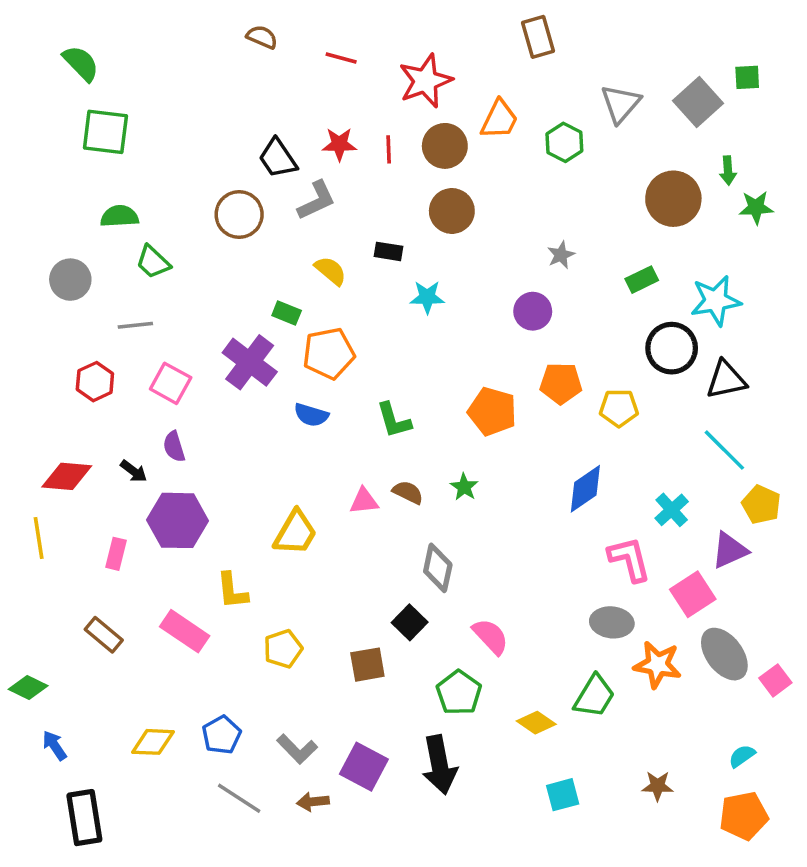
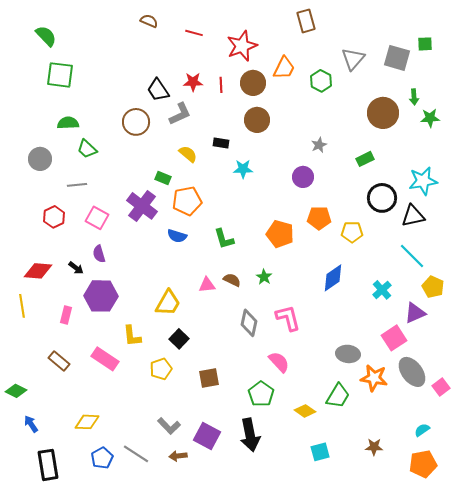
gray square: (698, 102) -> (397, 58), turned -32
cyan star: (716, 301) -> (423, 181), moved
pink L-shape: (629, 559) -> (288, 318), moved
black square: (410, 622) -> (179, 339), moved
blue pentagon: (222, 735) -> (102, 458), moved

